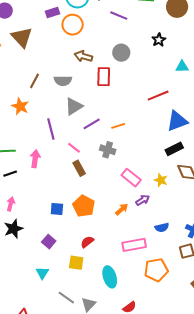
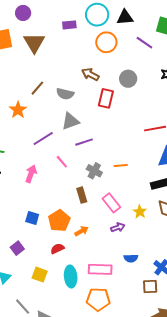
purple line: (119, 16) -> (144, 43), moved
orange circle: (73, 25) -> (106, 42), moved
orange line: (118, 126) -> (121, 165), moved
purple line: (51, 129) -> (43, 139), turned 60
pink arrow: (35, 159) -> (31, 174), moved
brown rectangle: (79, 168) -> (82, 195), moved
orange arrow: (122, 209) -> (81, 231), moved
red semicircle: (87, 242) -> (57, 249), moved
orange pentagon: (156, 270) -> (98, 299), moved
cyan ellipse: (110, 277) -> (71, 276), moved

